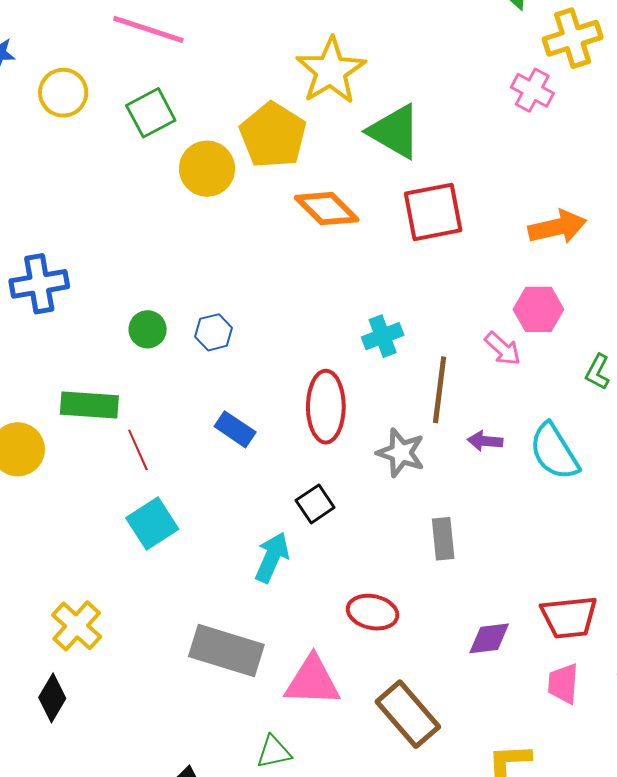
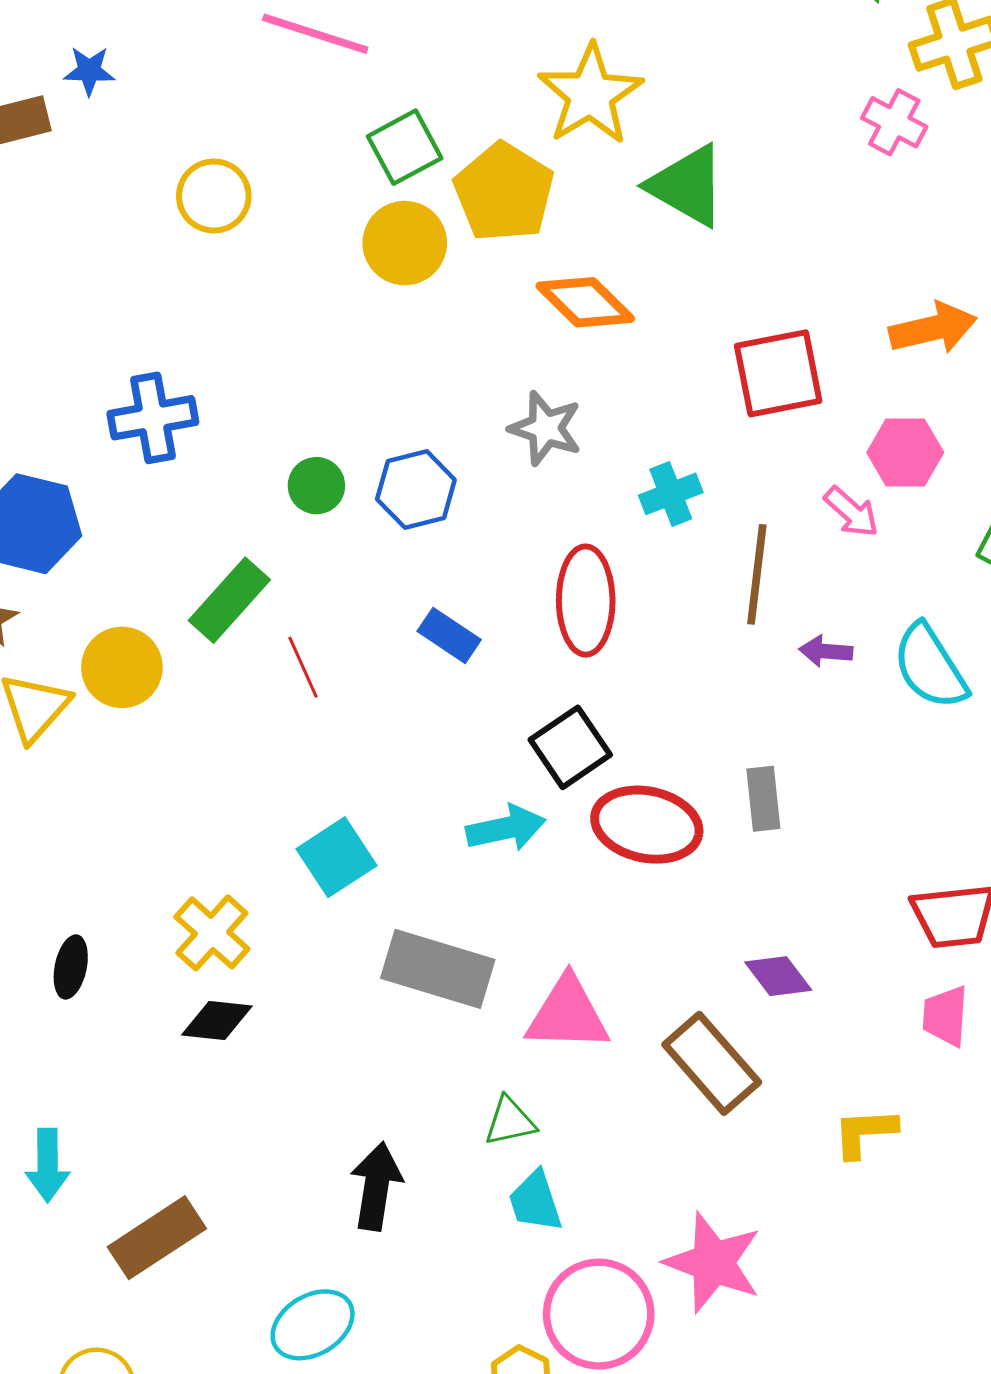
yellow circle: (63, 93) -> (214, 196), moved
green square: (151, 113) -> (405, 147), moved
red square: (433, 212) -> (778, 373), moved
blue hexagon: (214, 332) -> (416, 490), size x1.4
green rectangle: (89, 405) -> (229, 600), turned -52
gray star: (401, 453) -> (546, 428), moved
black square: (315, 504) -> (570, 747), size x1.4
cyan square: (152, 524) -> (336, 857), moved
cyan arrow: (272, 557) -> (506, 828), turned 54
red ellipse: (373, 612) -> (647, 825), moved, size x1.4
purple diamond: (489, 638) -> (778, 976), moved, turned 60
black diamond: (52, 698) -> (217, 1020), moved, turned 66

